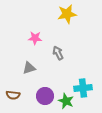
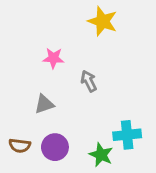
yellow star: (67, 14) -> (103, 21), turned 30
purple circle: (45, 96) -> (55, 147), moved

